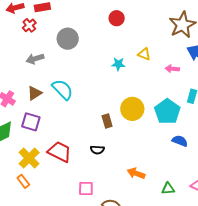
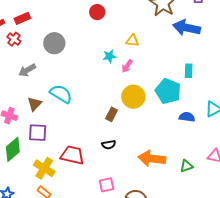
pink arrow: (172, 69) -> (127, 66), moved, turned -48
brown rectangle: (107, 121) -> (112, 114), turned 56
orange arrow: (136, 173) -> (152, 159), size x1.5

